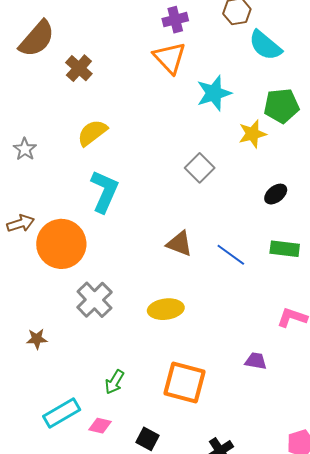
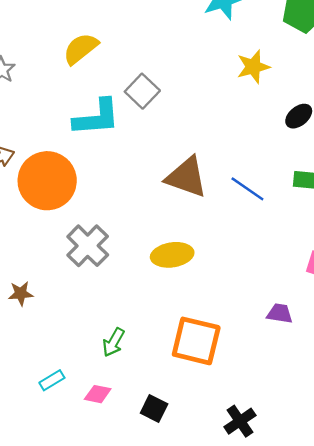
yellow star: (252, 134) -> (253, 67), moved
gray square: (200, 168) -> (142, 91), moved
cyan L-shape: (104, 191) -> (97, 117), turned 63
brown triangle: (179, 244) -> (186, 177), size x1.4
cyan rectangle: (62, 413) -> (52, 380), size x0.6

